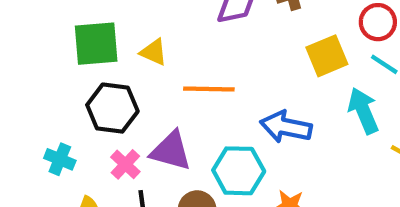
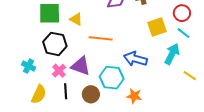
cyan arrow: (363, 111) -> (172, 54), turned 45

